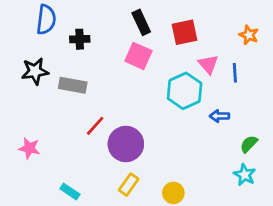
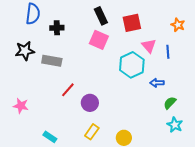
purple circle: (126, 144) -> (90, 103), size x0.7
green semicircle: (249, 144) -> (170, 103), moved

